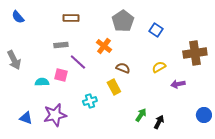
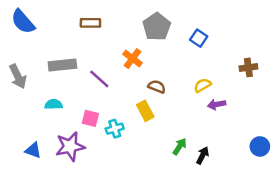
blue semicircle: (18, 17) -> (23, 22), size x1.5
gray rectangle: (61, 45) -> (62, 65), moved, size x1.5
brown cross: (195, 53) -> (248, 67), size x0.6
pink square: (61, 75) -> (90, 118), moved
purple arrow: (178, 84) -> (217, 104), moved

